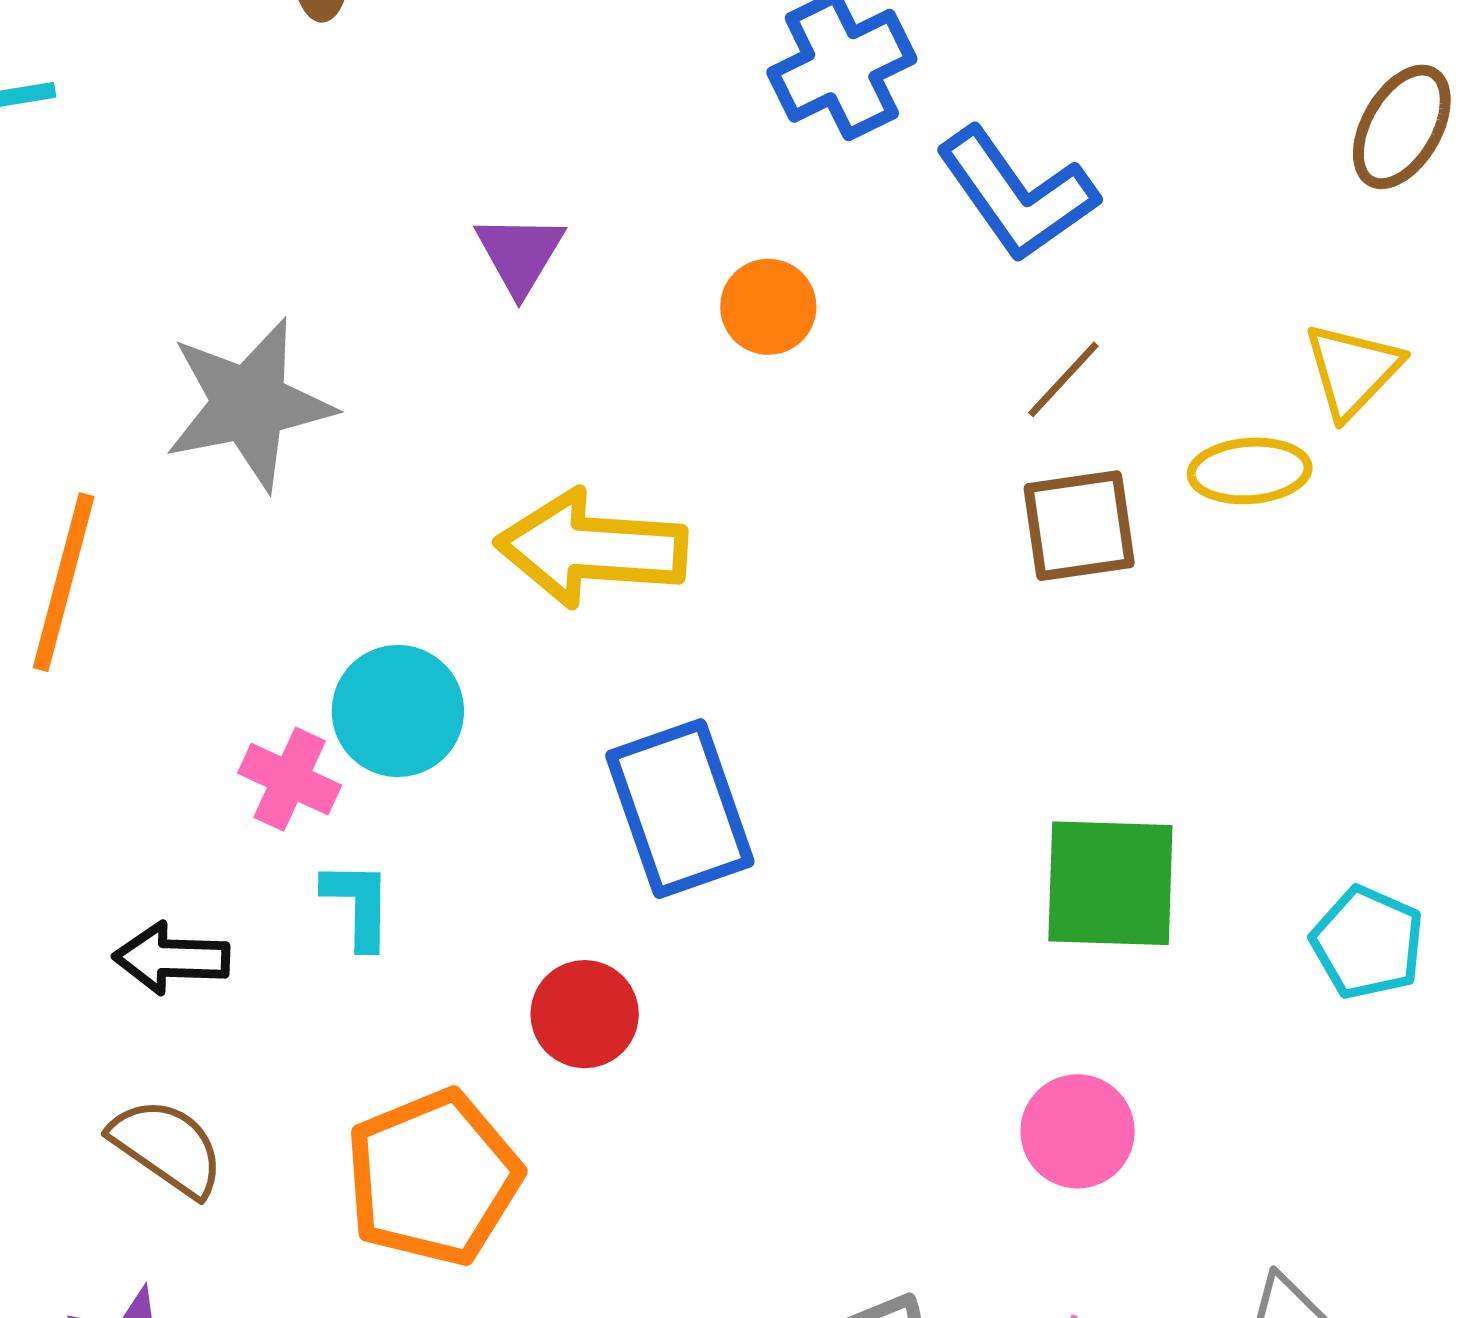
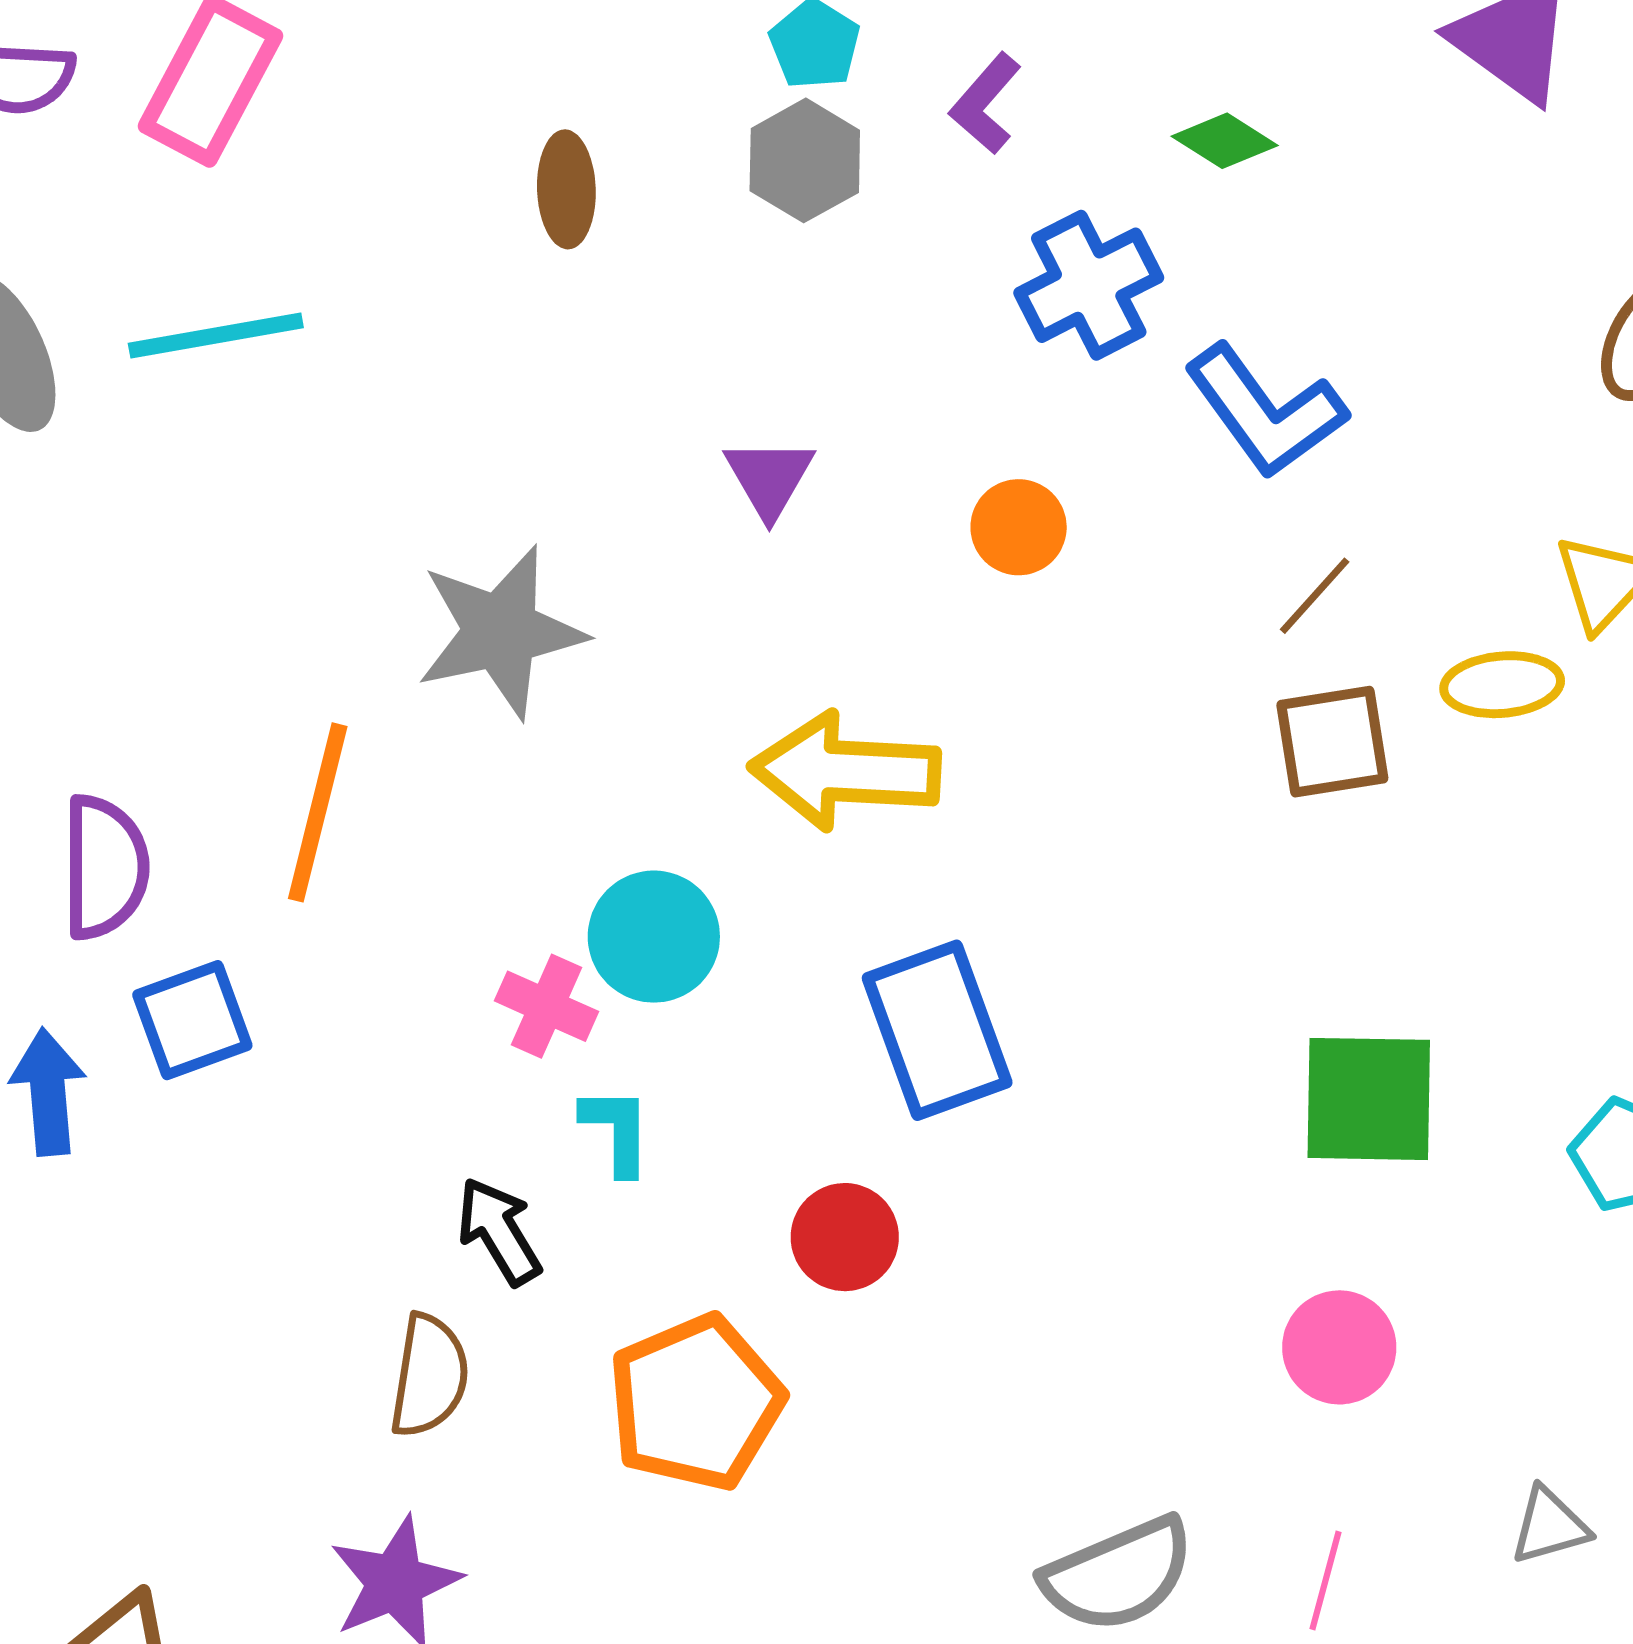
black arrow: (171, 958) -> (499, 1231), moved, turned 58
brown semicircle: (167, 1147) -> (429, 1376), turned 65

